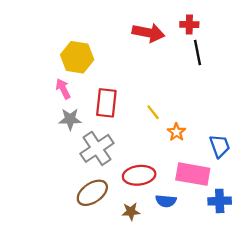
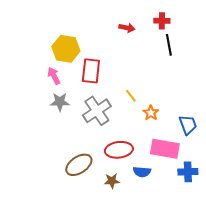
red arrow: (148, 33) -> (127, 28), size x0.6
red rectangle: (106, 103) -> (91, 71), moved
gray cross: (97, 148) -> (97, 111), moved

